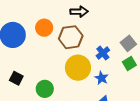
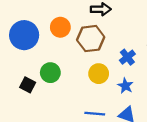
yellow circle: (78, 68) -> (99, 74), size x0.7
green circle: (45, 89) -> (50, 73), moved

